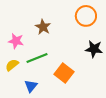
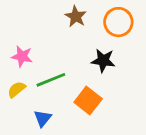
brown star: (43, 27) -> (76, 17), moved
black star: (94, 49) -> (103, 61), moved

